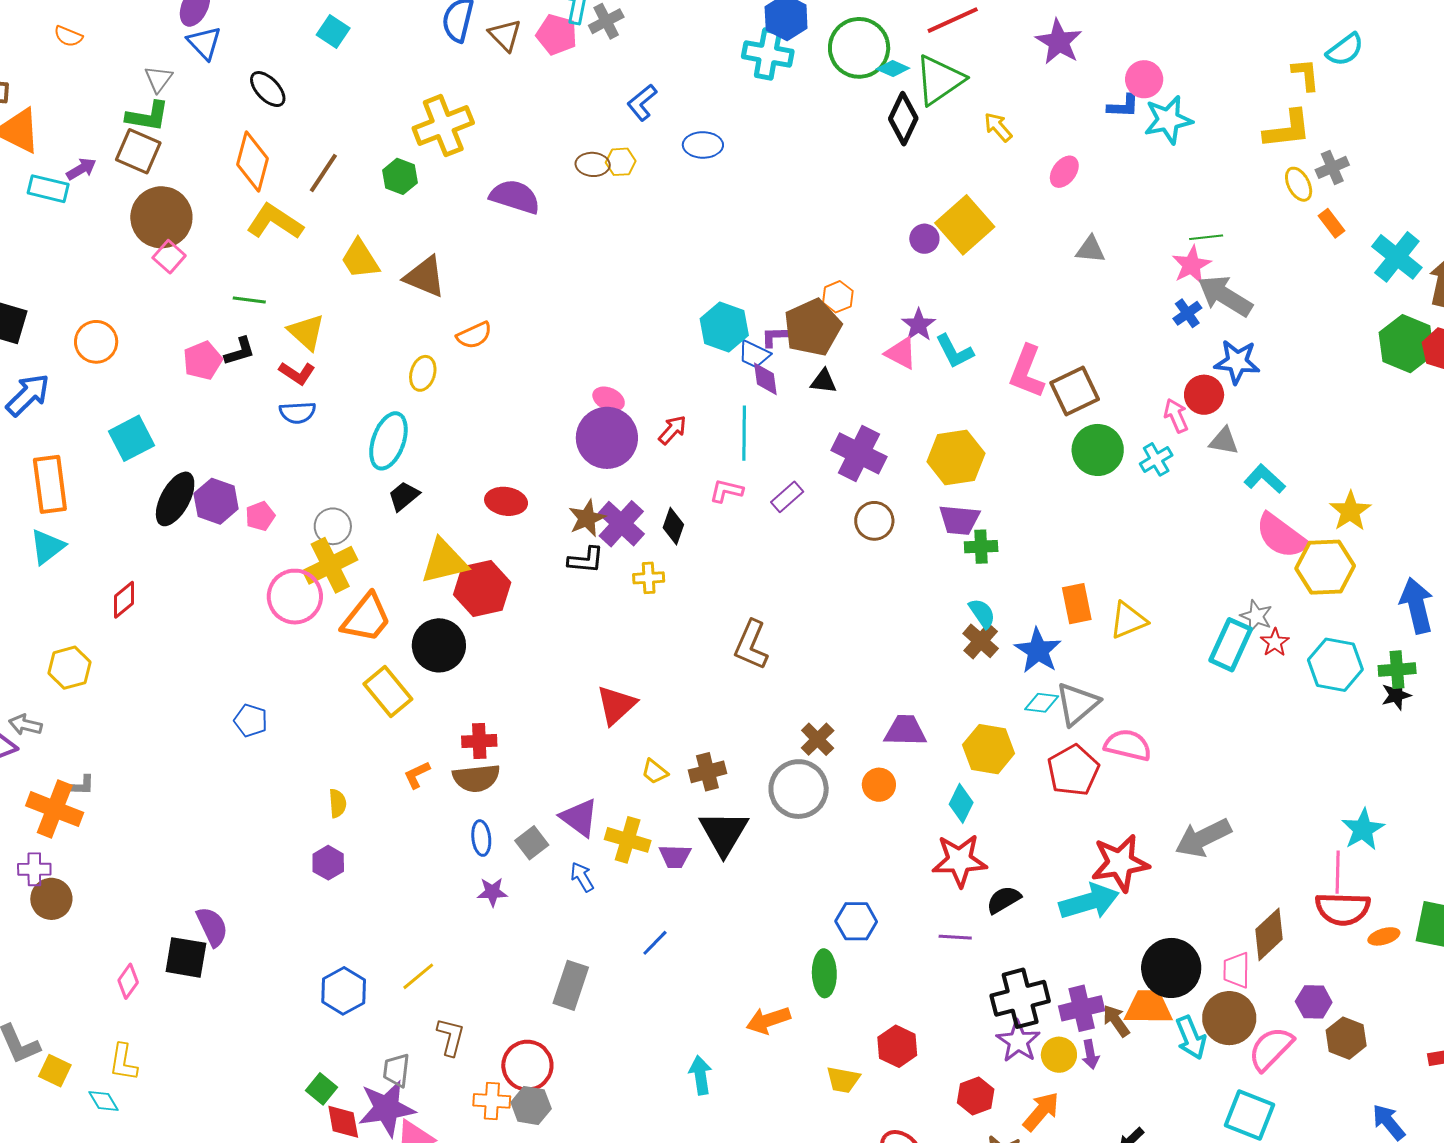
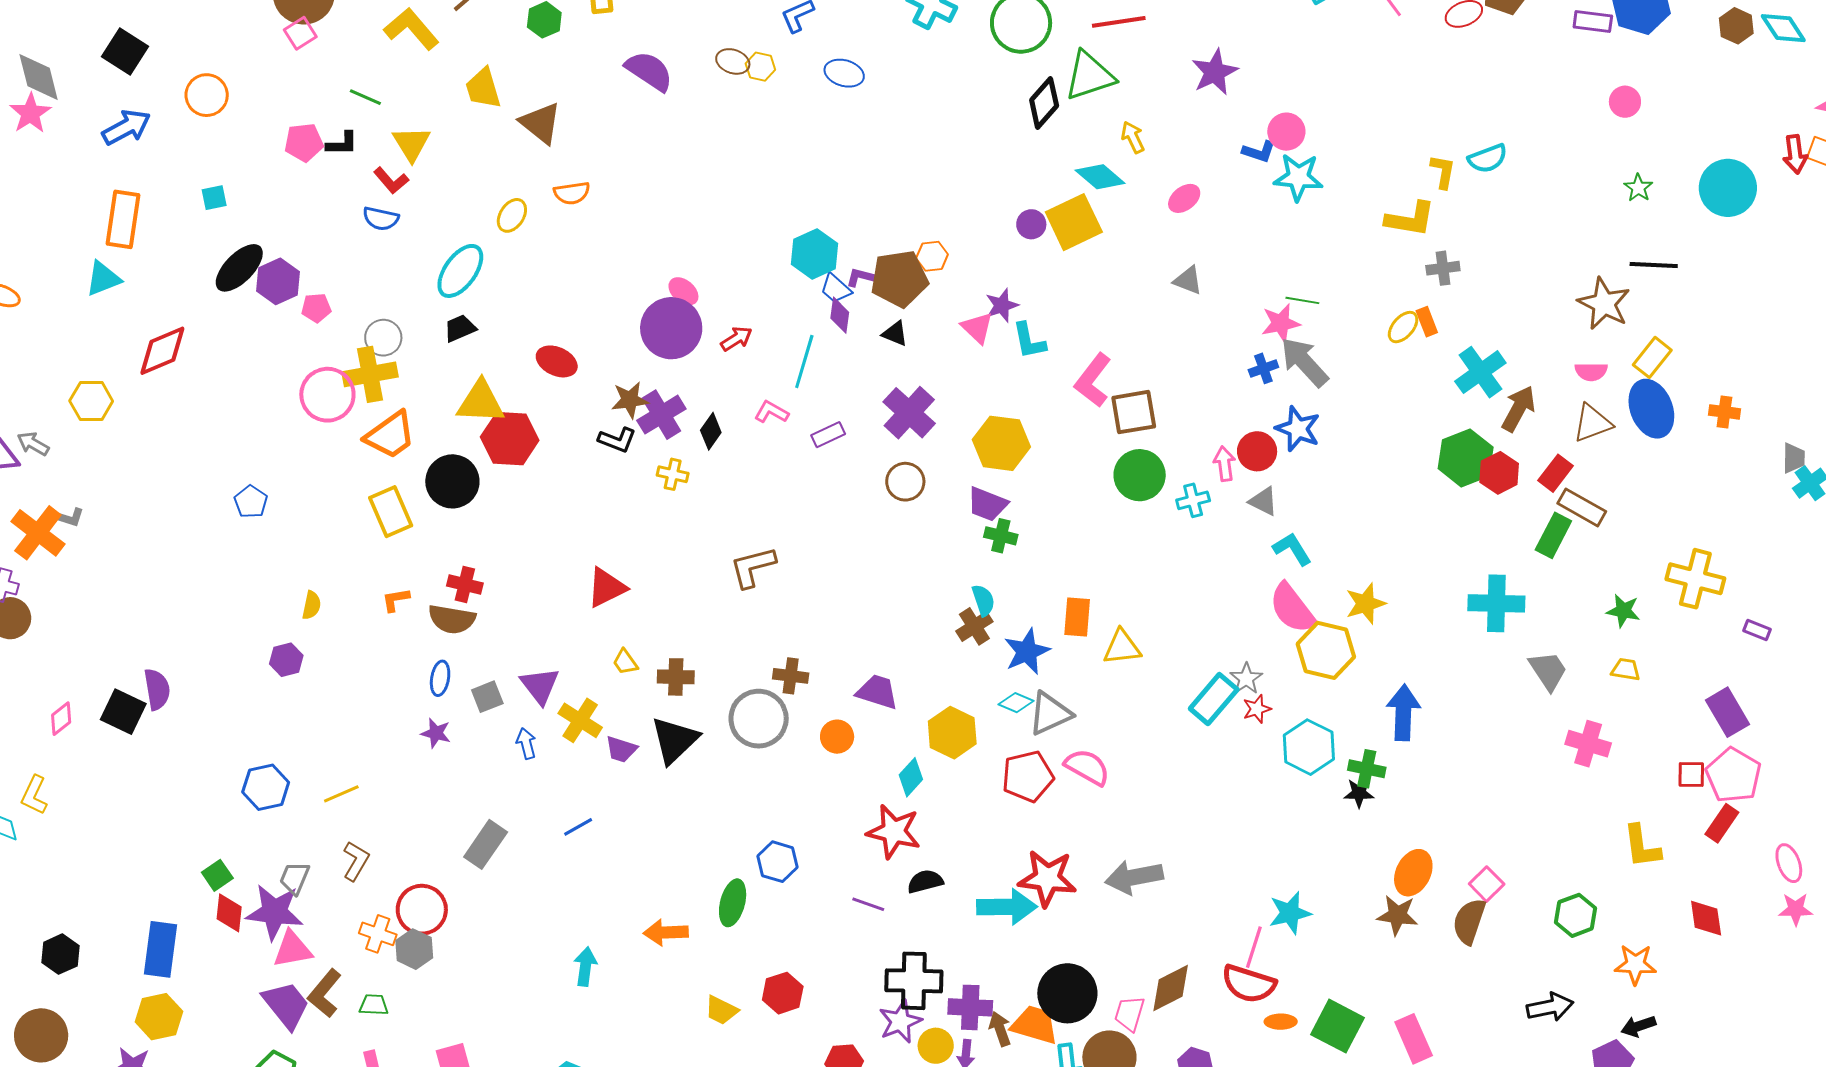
cyan diamond: (893, 69) -> (1100, 177), moved, size x1.5
yellow ellipse: (1299, 184) -> (1403, 327), moved, turned 52
cyan square: (131, 438) -> (214, 198), size x0.6
red diamond: (124, 600) -> (162, 351), size x1.5
brown L-shape: (751, 645) -> (753, 567), turned 36
brown cross: (818, 739) -> (791, 676), turned 36

